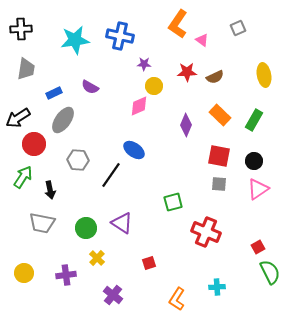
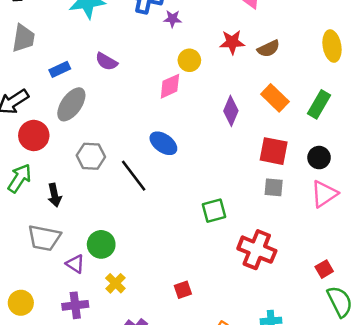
purple star: (144, 64) -> (173, 19), moved
black line: (111, 175) -> (134, 176), turned -72
purple triangle: (122, 223) -> (75, 264), moved, size x0.7

